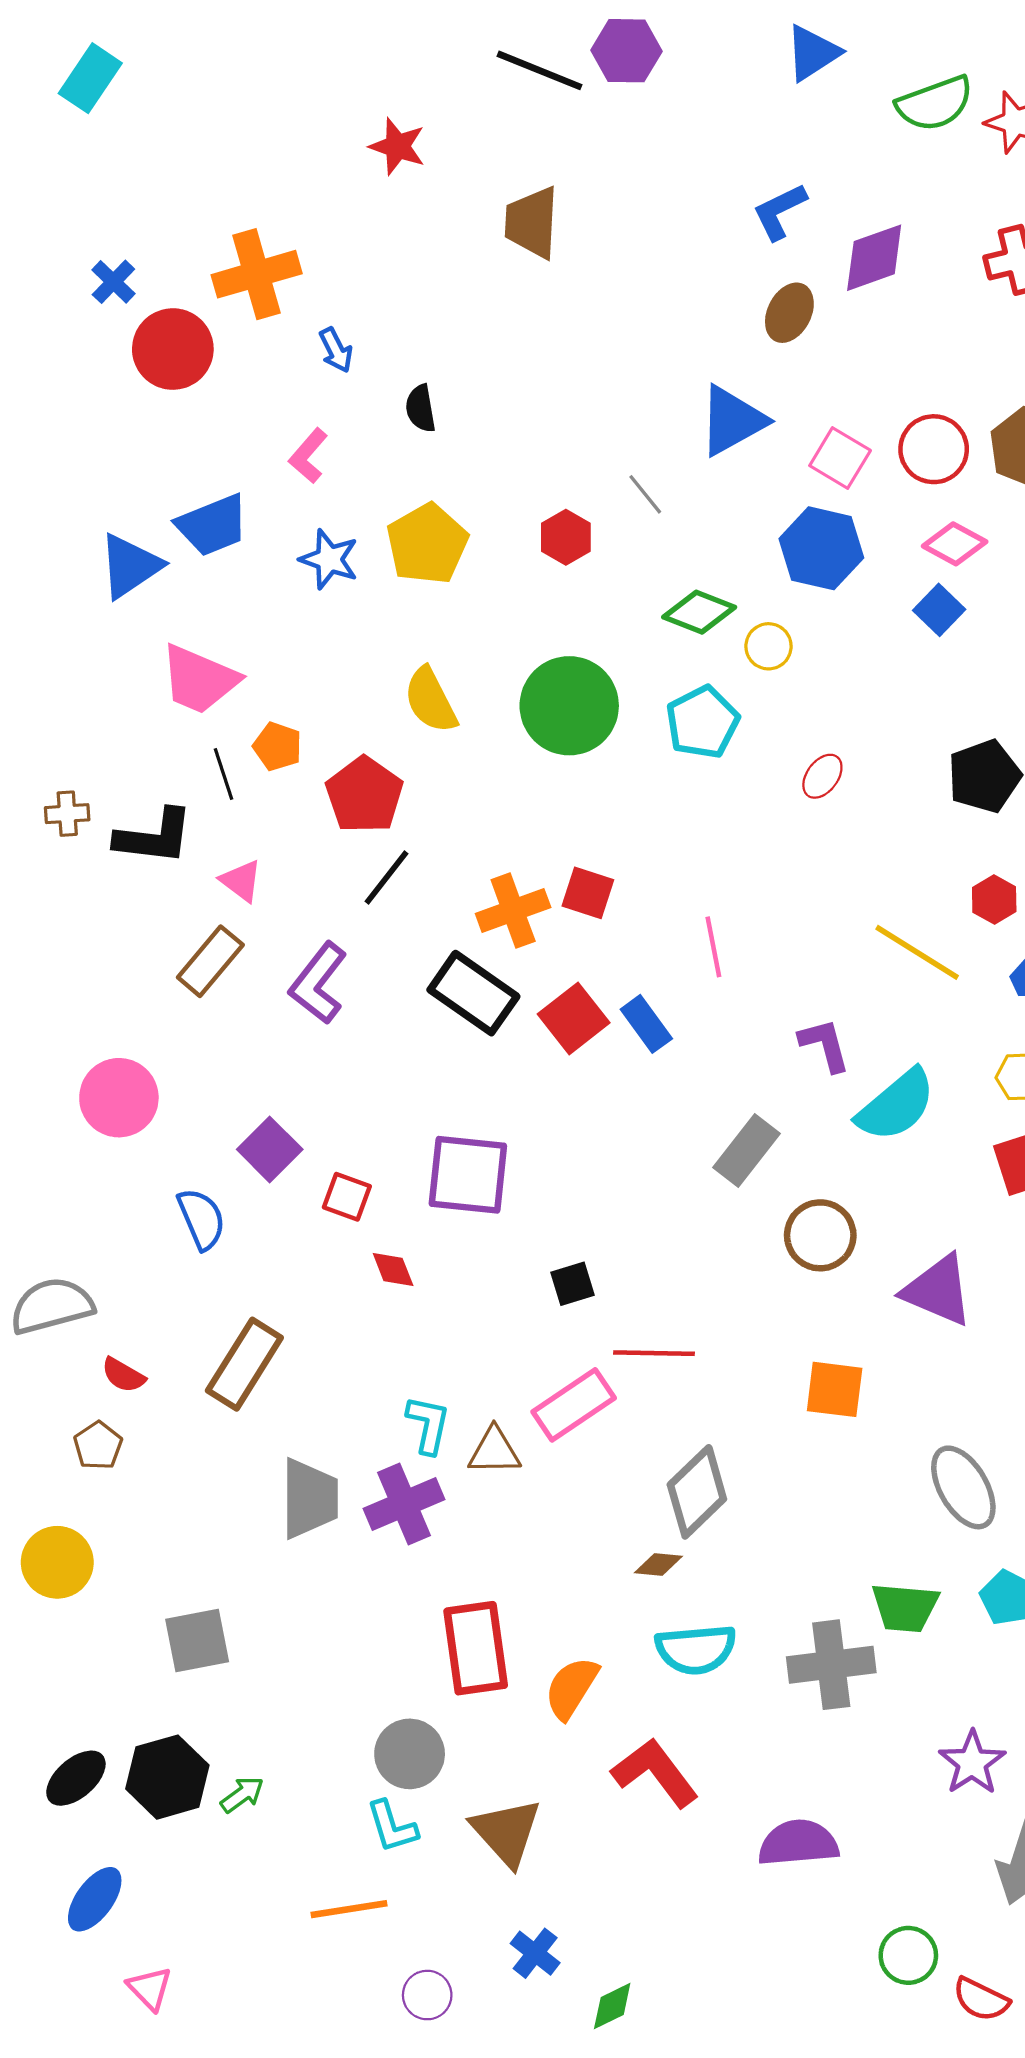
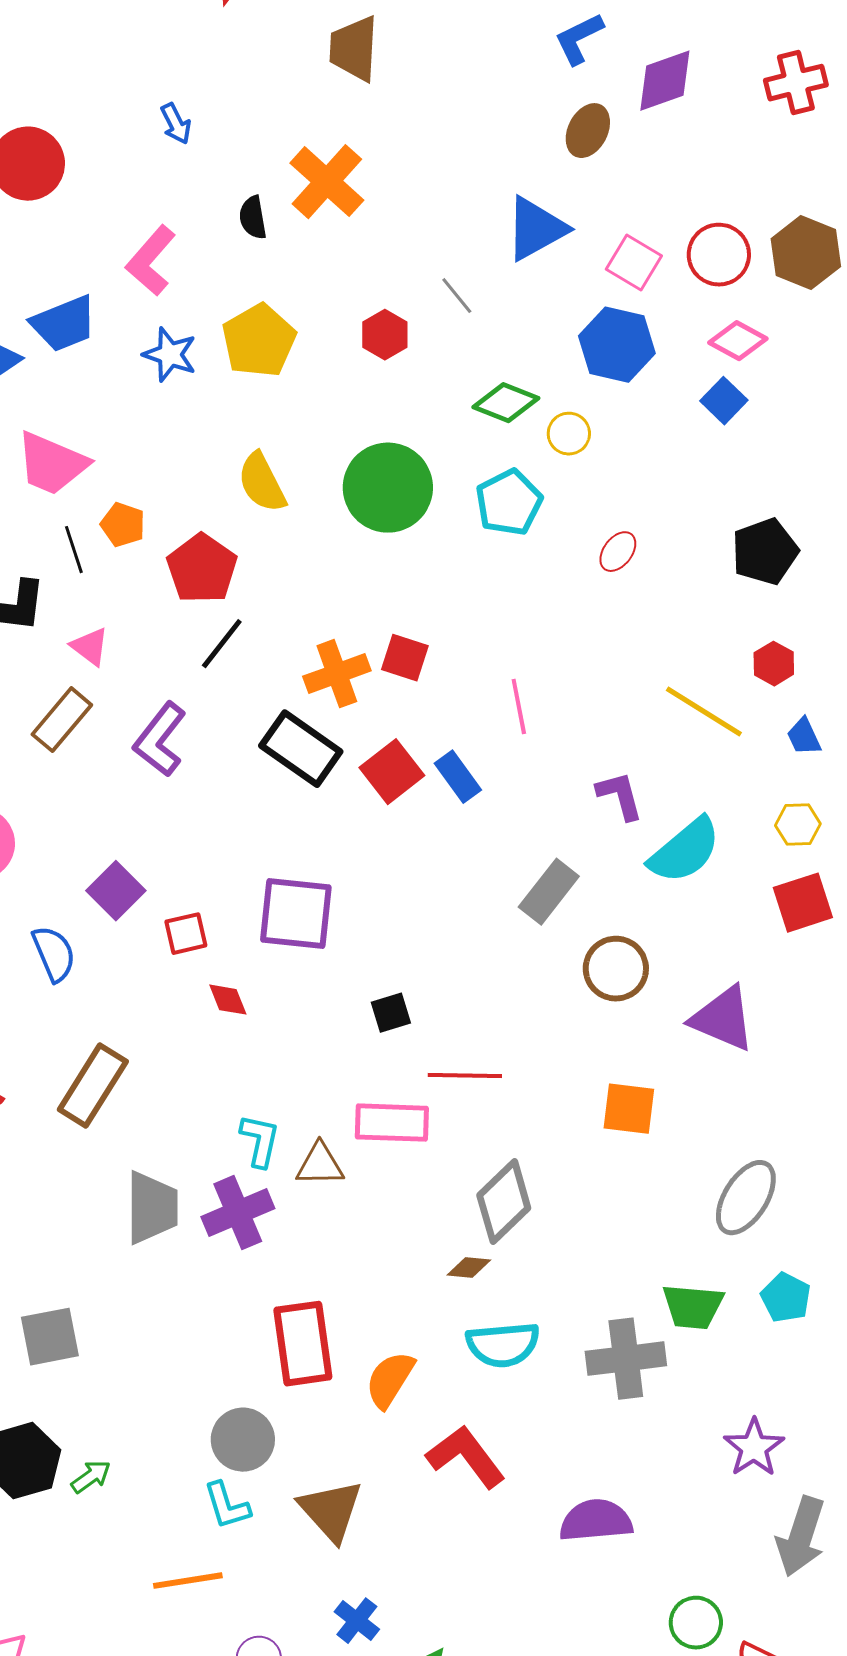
orange cross: (257, 274) -> (327, 182), moved, turned -32
blue arrow: (336, 350) -> (176, 124), moved
pink L-shape: (308, 456) -> (151, 261), size x1.4
red square: (347, 1197) -> (186, 934), turned -33
pink rectangle: (574, 1405) -> (392, 1123), turned 36
gray ellipse: (963, 1487) -> (746, 1198), turned 62

